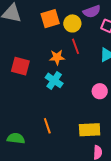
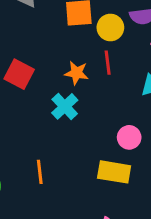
yellow rectangle: (90, 130) -> (114, 172), moved

